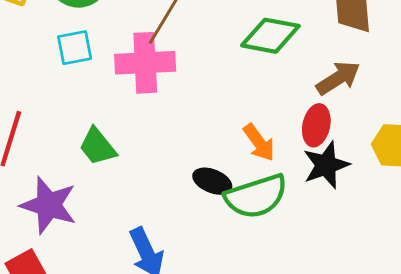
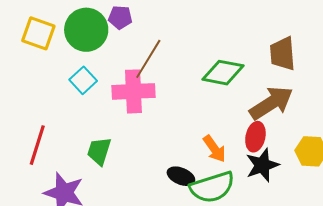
cyan square: (75, 48) -> (83, 80), turned -32
brown arrow: (338, 78) -> (271, 103), size x1.4
green trapezoid: (98, 147) -> (99, 151), turned 56

